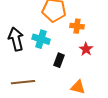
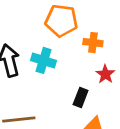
black rectangle: (59, 60) -> (81, 98), moved

